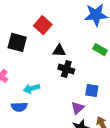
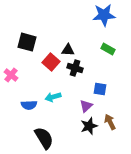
red square: (43, 25) -> (51, 62), moved
cyan arrow: (32, 88) -> (53, 97), moved

